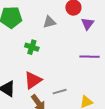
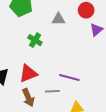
purple line: (90, 57) -> (69, 77), moved

